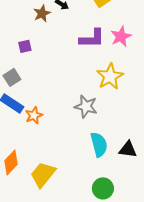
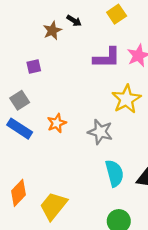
orange star: (34, 115) -> (57, 123), moved

